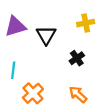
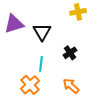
yellow cross: (86, 23) -> (78, 12), moved
cyan line: (13, 70) -> (41, 64), moved

